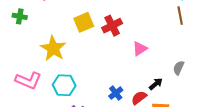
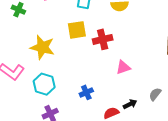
yellow star: (53, 48) -> (42, 47), turned -30
blue cross: (116, 93) -> (86, 92), moved

